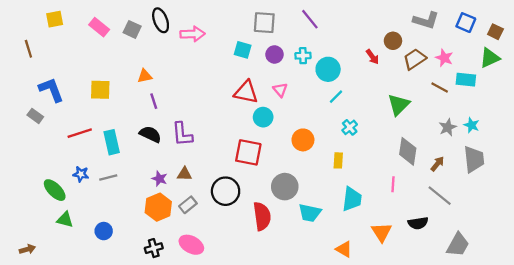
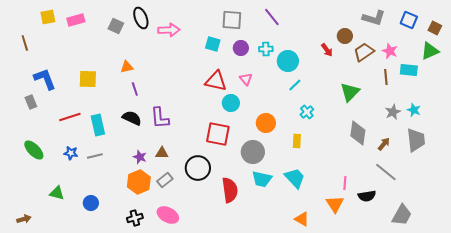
pink rectangle: (99, 27) -> (76, 20), moved, turned -54
brown line: (440, 88) -> (386, 77), turned 56
gray rectangle: (35, 116) -> (31, 102), turned 32
pink line: (393, 184) -> (345, 183), moved
gray circle: (285, 187) -> (253, 152), moved
green ellipse: (55, 190) -> (34, 150), moved
cyan trapezoid: (352, 199) -> (295, 178), moved, turned -50
cyan trapezoid: (310, 213) -> (262, 179), moved

